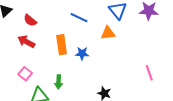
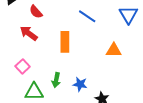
orange triangle: (108, 33) -> (114, 50), moved
blue star: (82, 54) -> (80, 84), moved

